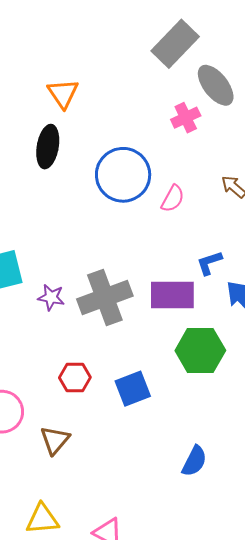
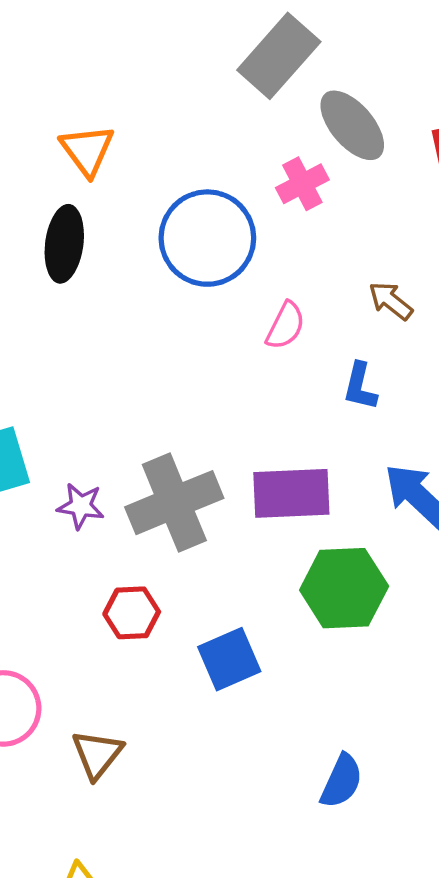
blue circle: (123, 175) -> (207, 238), moved
blue L-shape: (209, 263) -> (360, 386), moved, turned -56
red hexagon: (75, 378) -> (132, 613), moved

